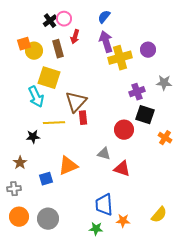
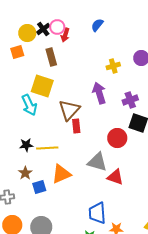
red arrow: (75, 37) -> (65, 35), moved
purple arrow: (106, 42) -> (99, 93), moved
yellow circle: (34, 51) -> (27, 33), moved
yellow cross: (120, 58) -> (113, 66), size x0.6
yellow line: (54, 123) -> (47, 148), moved
gray triangle: (104, 154) -> (97, 162), size x1.5
brown star: (20, 163) -> (25, 173), moved

